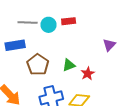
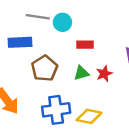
red rectangle: (69, 21) -> (85, 45), moved
red star: (88, 73) -> (104, 74), moved

